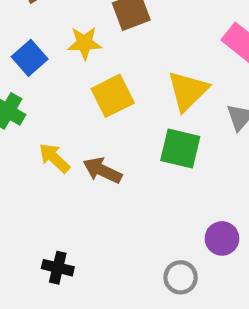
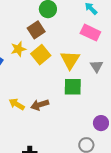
yellow square: (113, 96) -> (41, 55), moved
brown arrow: (102, 170) -> (40, 105), turned -30

